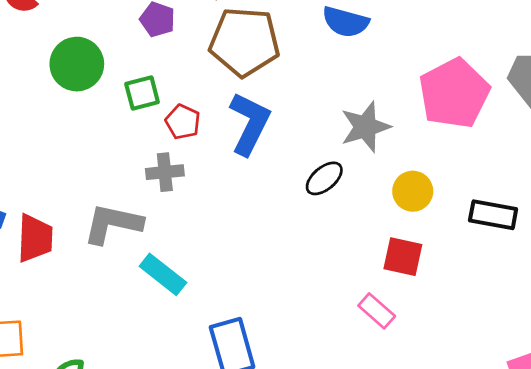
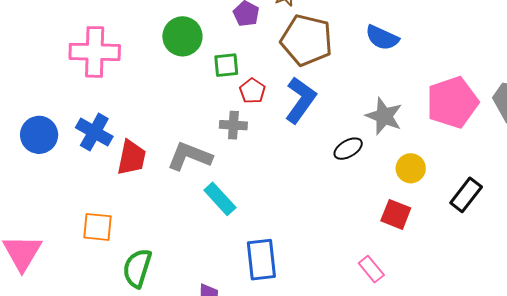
gray star: (365, 127) -> (384, 116), turned 30
black rectangle: (493, 215) -> (466, 195), turned -72
pink rectangle: (377, 311) -> (371, 269), moved

